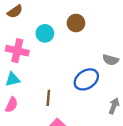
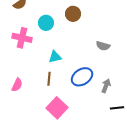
cyan triangle: (13, 79) -> (55, 57), moved
blue ellipse: (86, 79) -> (82, 77), moved

